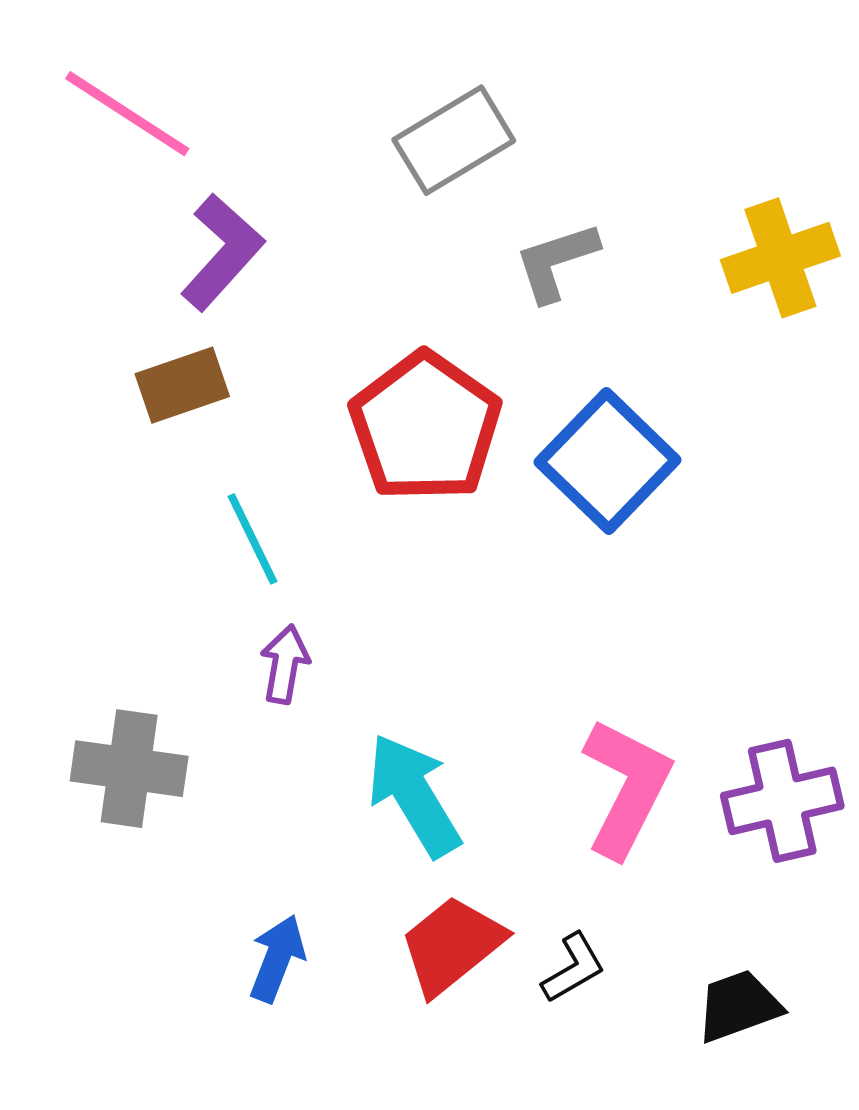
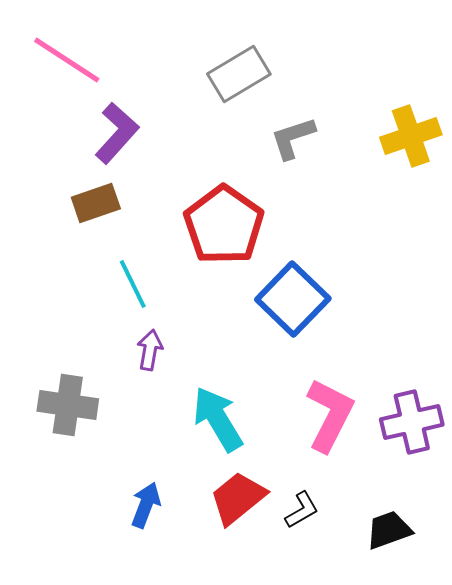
blue square: (608, 461) -> (293, 299), moved

